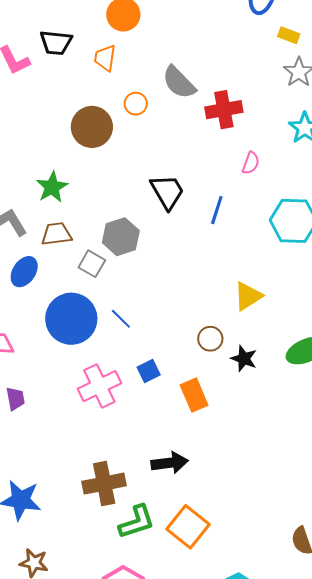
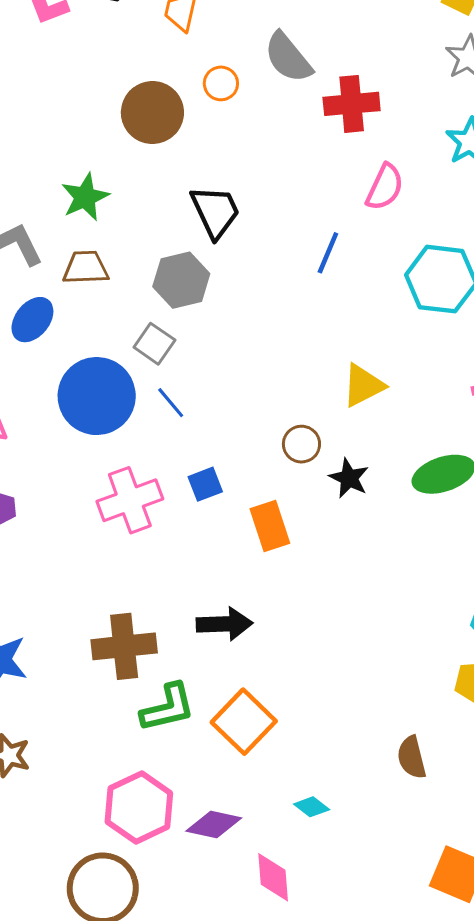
pink semicircle: (251, 163) -> (385, 187), size x1.4
black trapezoid: (167, 192) -> (215, 212), moved
gray square: (92, 264) -> (154, 344), moved

